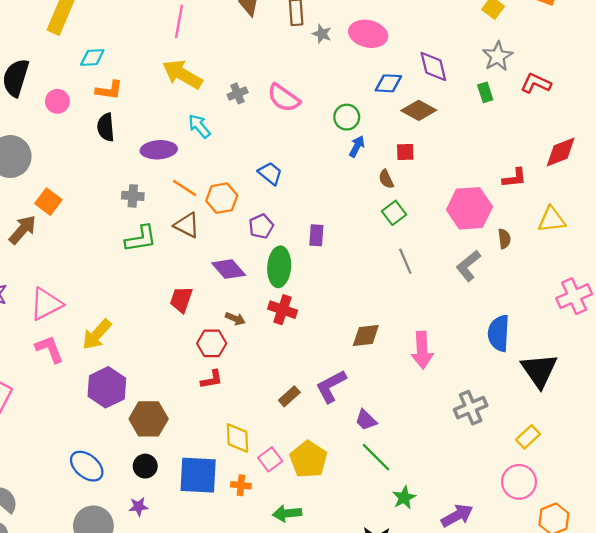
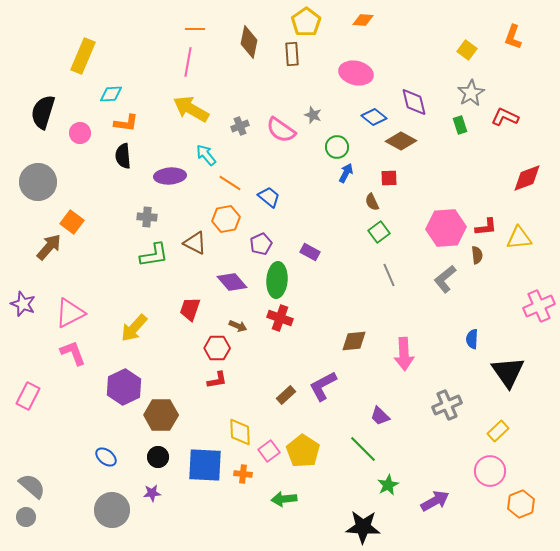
gray star: (322, 34) -> (313, 115), moved
blue diamond: (388, 83) -> (374, 117), turned 35
red L-shape: (514, 178) -> (486, 227), moved
orange line: (185, 188) -> (230, 183), moved
purple rectangle: (316, 235) -> (310, 252), turned -66
blue semicircle: (499, 333) -> (472, 339), size x0.6
yellow arrow: (97, 334) -> (134, 328), moved
purple trapezoid: (366, 420) -> (380, 416), moved
blue ellipse: (87, 466) -> (106, 457), size x0.7

